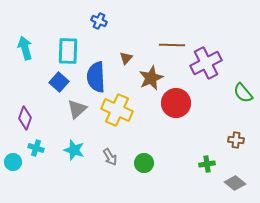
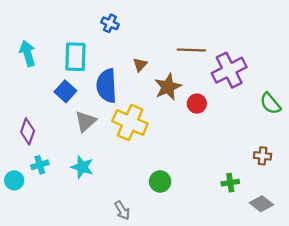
red circle: (176, 103) -> (197, 104), moved, size x0.6
cyan cross: (36, 148) -> (40, 165), turned -35
gray arrow: (110, 157) -> (122, 210), moved

